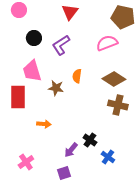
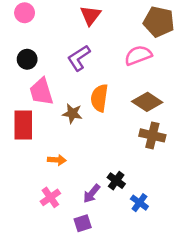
black circle: (34, 38) -> (27, 59), moved
orange semicircle: (77, 76) -> (99, 98), size x1.5
pink cross: (26, 162) -> (50, 197), moved

